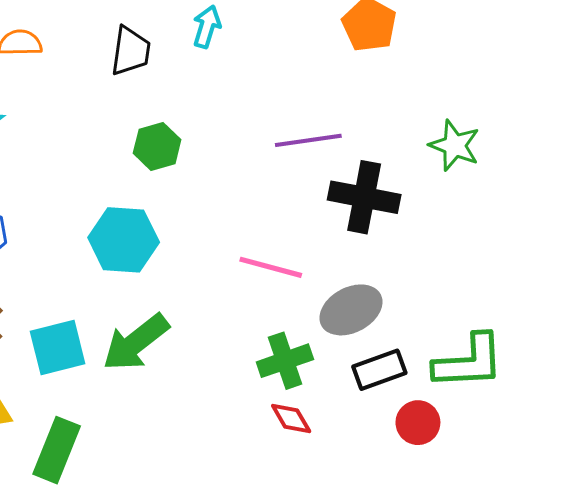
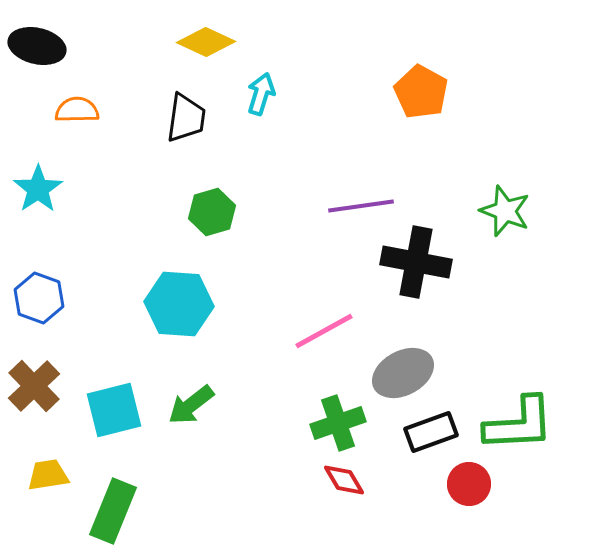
pink line: (271, 267) -> (324, 331), turned -44
green arrow: (136, 342) -> (191, 405), size x0.7

